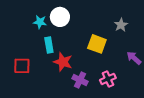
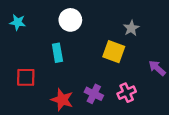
cyan star: (40, 22) -> (18, 22), moved
gray star: (121, 25) -> (131, 28), moved
red star: (63, 62) -> (62, 100), moved

